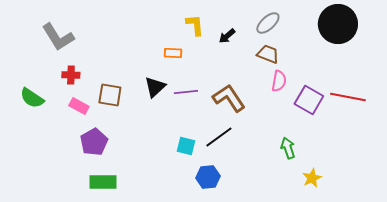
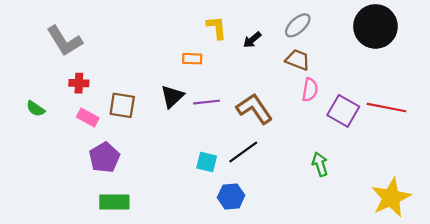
green semicircle: (32, 98) -> (36, 109), size x0.7
yellow star: (312, 178) -> (391, 198), moved, size x1.8

